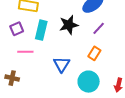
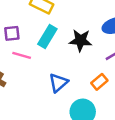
purple square: (17, 29) -> (12, 33), moved

